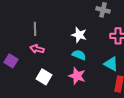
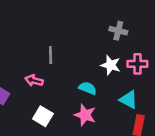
gray line: (35, 29) -> (51, 55), moved
white star: (79, 35) -> (111, 65), moved

